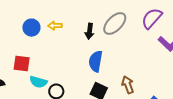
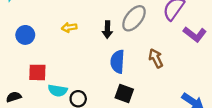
blue circle: (31, 28) -> (25, 35), moved
brown arrow: (128, 85) -> (156, 58), moved

